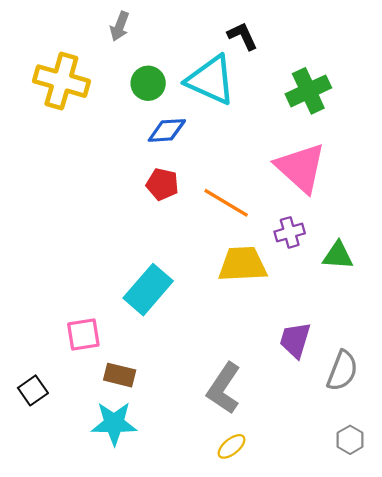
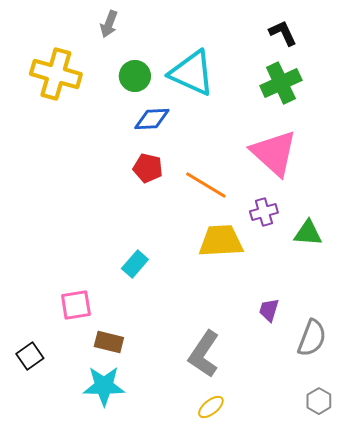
black L-shape: (242, 36) -> (283, 33), moved
cyan rectangle: (148, 290) -> (135, 264), size x0.6
purple trapezoid: (295, 340) -> (269, 310), size x0.7

